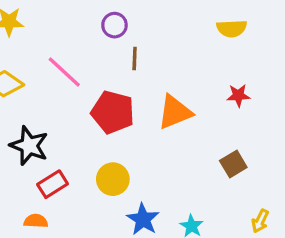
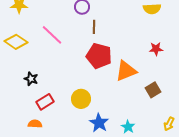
red pentagon: (113, 112) -> (99, 56), moved
orange triangle: (175, 112) -> (126, 71), moved
black star: (29, 146) -> (31, 79), size x0.6

